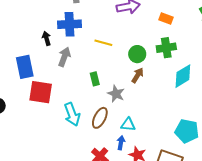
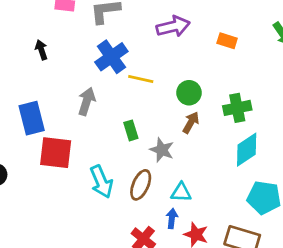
blue cross: (69, 24) -> (111, 57), moved, turned -30
black arrow: (46, 38) -> (41, 50), moved
green cross: (166, 48) -> (237, 108), moved
cyan diamond: (183, 76) -> (247, 150), moved

